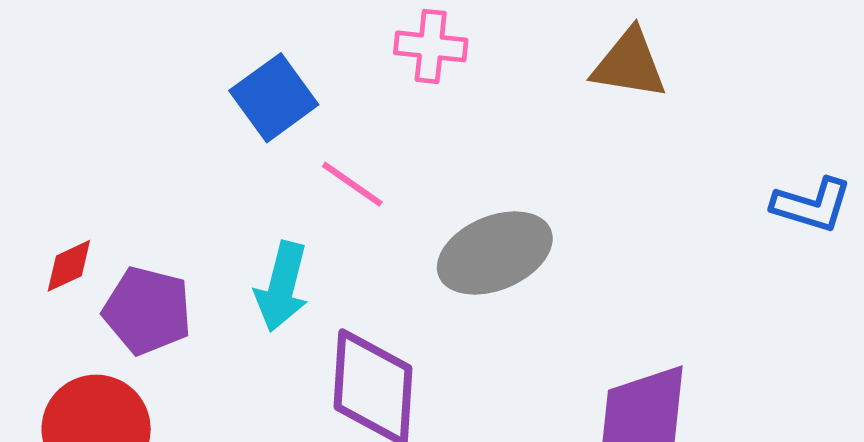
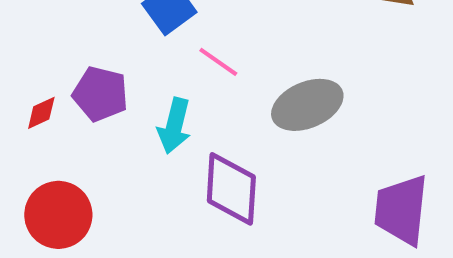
purple pentagon: (147, 311) -> (100, 94), moved

